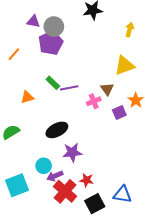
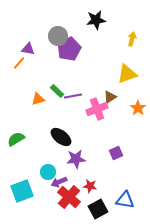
purple triangle: (33, 21) -> (28, 49), moved
purple pentagon: (51, 43) -> (69, 49), moved
brown triangle: (107, 89) -> (110, 97), turned 32
orange triangle: (27, 97) -> (38, 99), moved
pink cross: (94, 101) -> (97, 109), size x1.5
purple square: (119, 113) -> (116, 153), moved
black ellipse: (57, 130) -> (61, 137), turned 65

